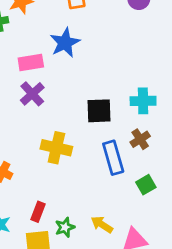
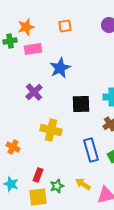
blue star: (65, 43) -> (60, 68), moved
pink rectangle: (31, 63) -> (33, 49), moved
blue rectangle: (113, 158) -> (91, 150), moved

